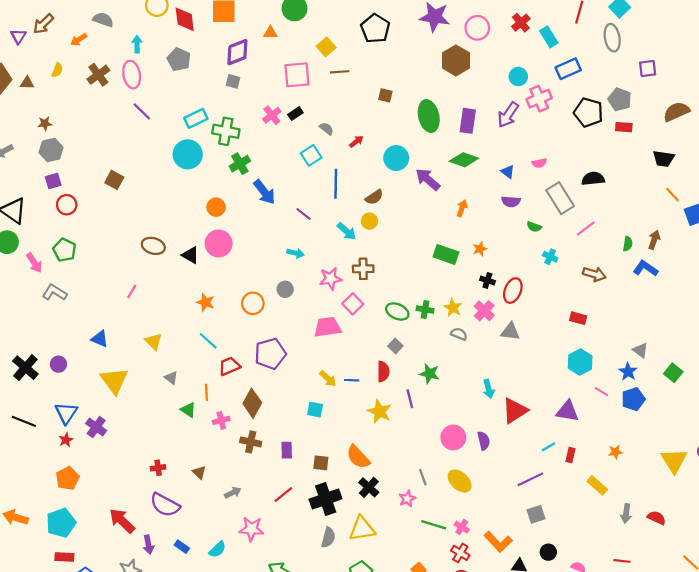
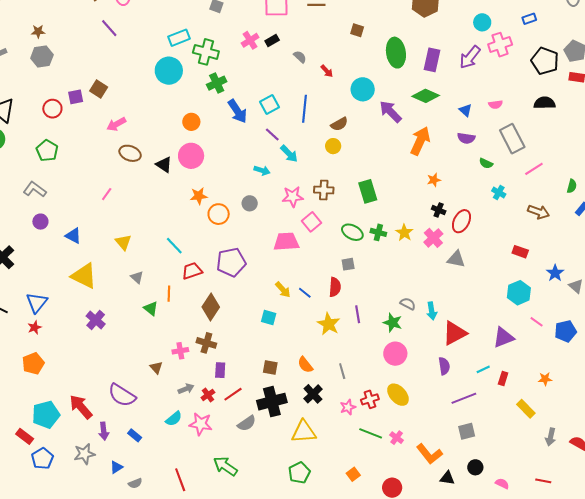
blue rectangle: (568, 69) -> (529, 19), size x0.6
purple line: (142, 111) -> (109, 28), moved
red arrow: (356, 141) -> (327, 71), turned 80
cyan square: (311, 155) -> (269, 105), moved
black semicircle: (593, 179) -> (545, 103), moved
purple square: (53, 181) -> (76, 97), moved
orange arrow: (462, 208) -> (420, 141), size x1.8
cyan arrow: (347, 231) -> (289, 154), moved
green rectangle: (446, 254) -> (368, 191), moved, turned 50
pink arrow: (34, 263) -> (116, 124), moved, turned 90
orange star: (206, 302) -> (199, 196), moved, turned -30
gray semicircle: (459, 334) -> (408, 304), moved
gray square: (395, 346) -> (348, 264), turned 32
purple circle: (58, 364) -> (40, 222), moved
blue star: (628, 372) -> (555, 273), moved
green star: (430, 374) -> (393, 323), moved
blue line: (352, 380) -> (305, 293), turned 32
yellow triangle: (114, 381) -> (84, 276), turned -32
purple triangle: (567, 411) -> (503, 338), turned -35
pink cross: (221, 420) -> (180, 351), moved
purple cross: (96, 427) -> (96, 320), moved
purple semicircle: (484, 441) -> (444, 366), moved
purple rectangle: (287, 450) -> (220, 370), moved
orange semicircle: (358, 457) -> (305, 365), size x0.7
red cross: (158, 468) -> (208, 395), moved, turned -32
gray line: (423, 477) -> (342, 371), moved
cyan pentagon: (61, 523) -> (46, 415), moved
gray semicircle: (328, 537) -> (247, 423), moved, turned 36
cyan semicircle: (217, 550) -> (174, 419), moved
red cross: (460, 553) -> (370, 399), moved, turned 36
red rectangle: (64, 557) -> (25, 436), turned 30

